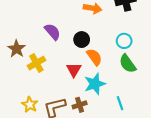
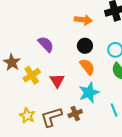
black circle: (82, 40) -> (85, 46), moved
red triangle: (74, 70) -> (57, 81), moved

